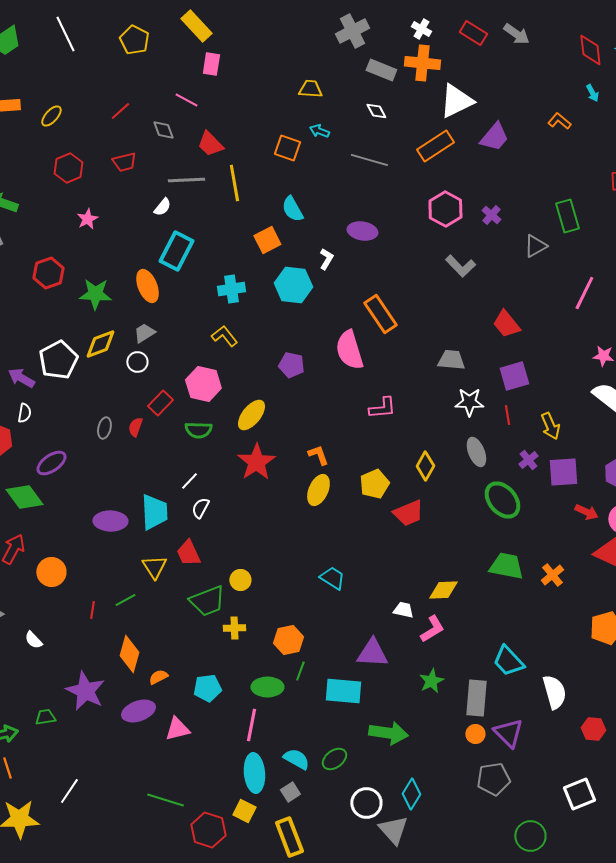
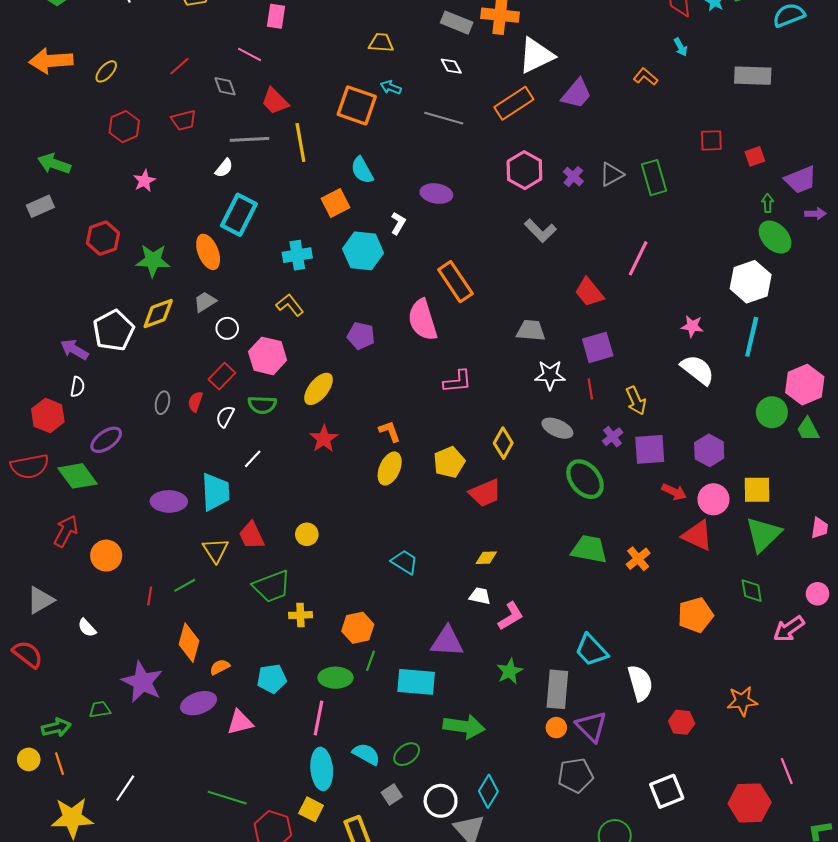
orange square: (287, 148) -> (357, 105), size x1.4
gray triangle: (535, 246) -> (612, 174), moved
pink line: (584, 293) -> (638, 258), moved
white circle: (137, 362) -> (227, 328), moved
gray ellipse: (476, 452) -> (557, 428), turned -44
red star: (256, 462) -> (324, 439), size x0.7
white semicircle: (200, 508) -> (225, 416), moved
yellow circle: (240, 580) -> (307, 534), moved
yellow diamond: (443, 590) -> (486, 558), moved, size x0.7
gray square: (290, 792) -> (392, 794), moved

